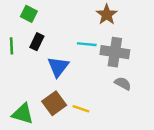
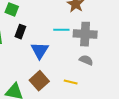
gray semicircle: (123, 83) -> (86, 60), moved
yellow line: (81, 109) -> (71, 82), moved

